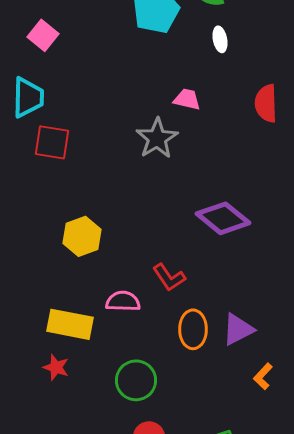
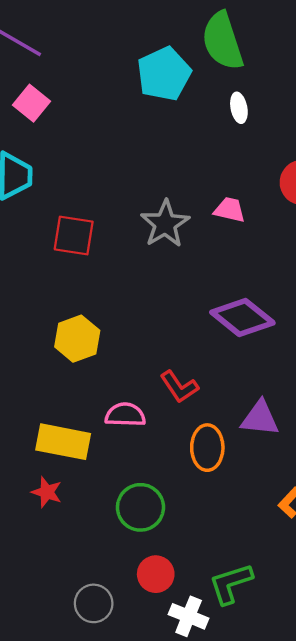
pink trapezoid: (187, 99) -> (230, 210), moved
red square: (52, 142) -> (74, 236), moved
purple triangle: (238, 329) -> (260, 418), moved, turned 33

